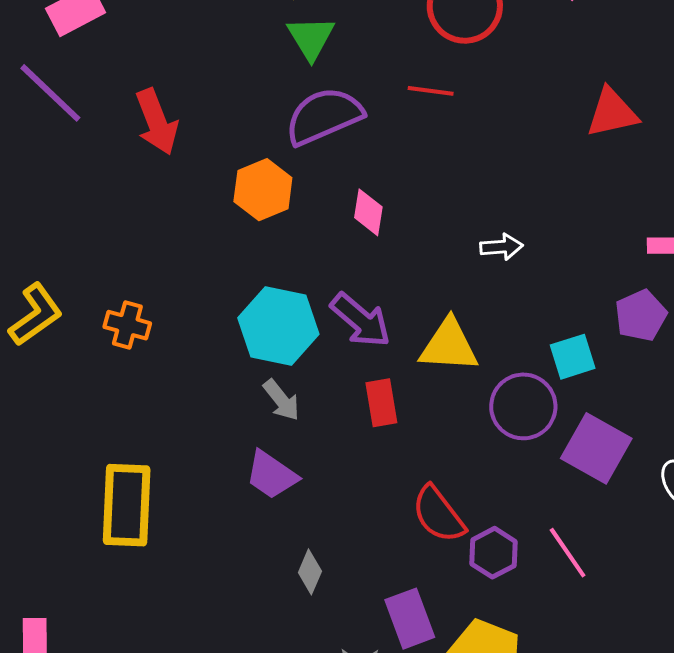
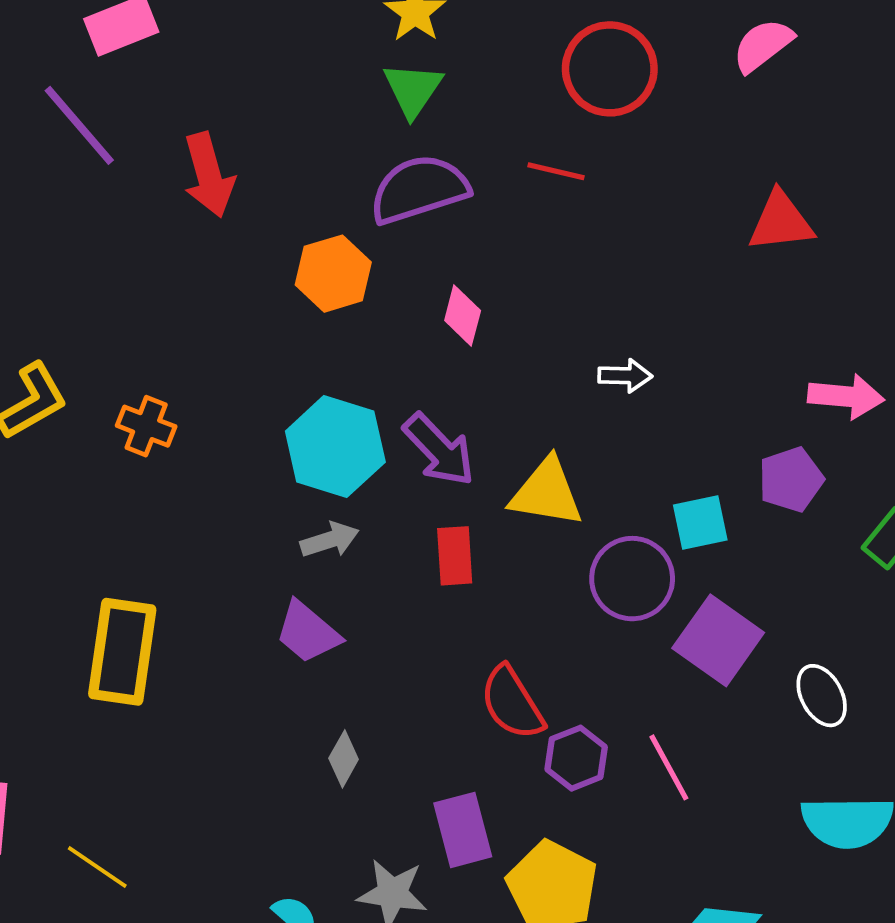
gray arrow: (281, 400) -> (330, 540), turned -75

